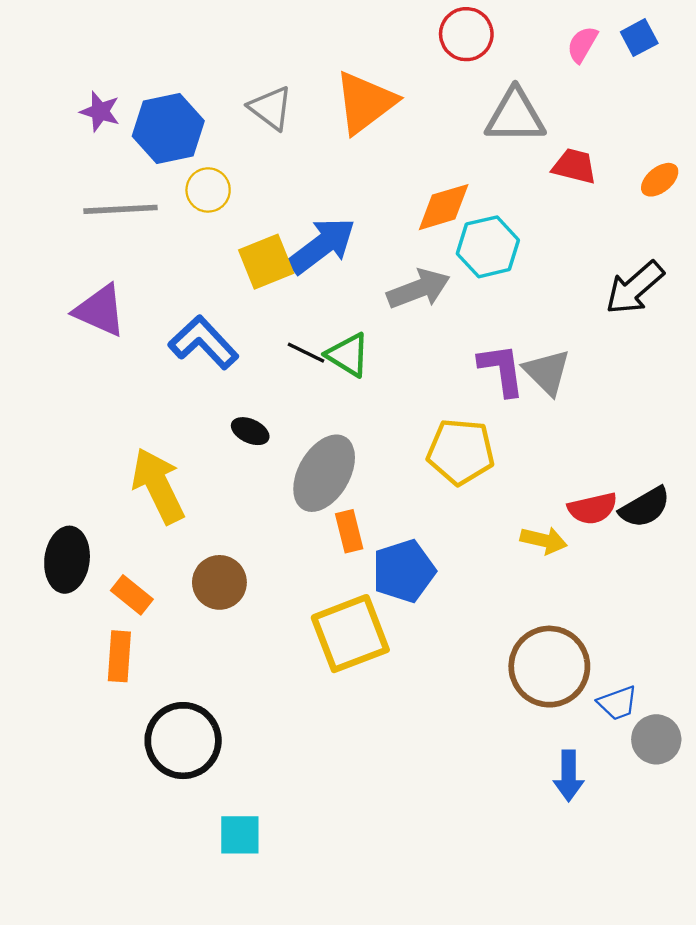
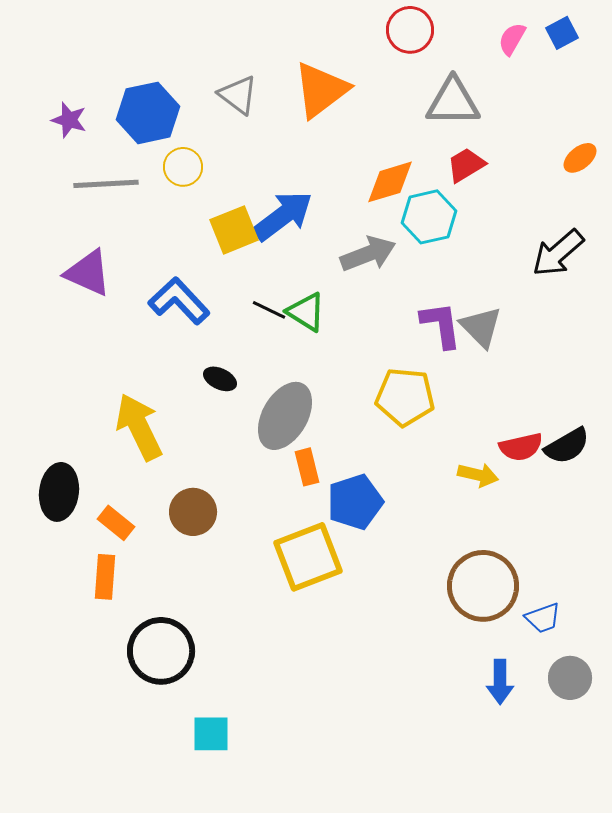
purple star: (100, 111) -> (69, 120), moved
red trapezoid: (574, 166) -> (466, 165), moved, turned -45
gray circle: (656, 739) -> (570, 678), moved

